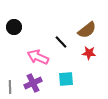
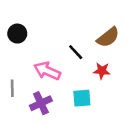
red star: (89, 53) -> (102, 71), moved
gray line: (10, 87) -> (12, 88), moved

